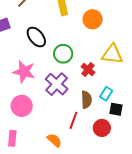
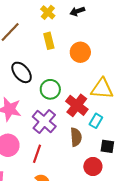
red cross: (88, 70) -> (77, 105), size x1.5
cyan rectangle: (106, 94) -> (96, 121), moved
red line: (73, 120) -> (37, 154), moved

